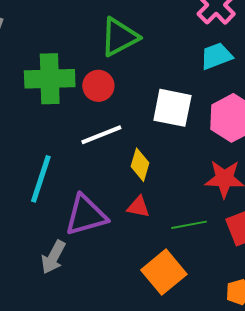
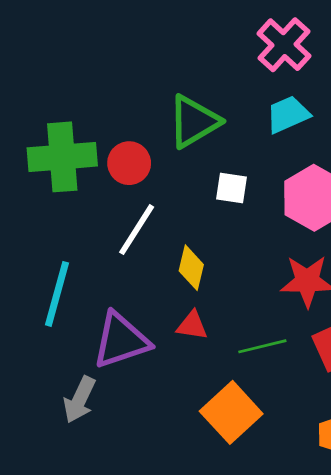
green triangle: (119, 37) -> (194, 121), moved
white square: (172, 108) -> (232, 188), size x0.6
white line: (101, 135) -> (137, 230), turned -33

